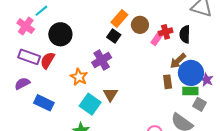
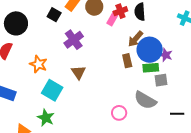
black square: (114, 36) -> (54, 15), moved
purple cross: (102, 60) -> (74, 40), moved
brown triangle: (110, 94) -> (78, 72), moved
gray square: (200, 104) -> (161, 80), turned -32

